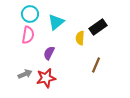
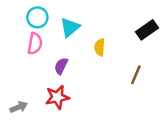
black rectangle: (98, 27) -> (147, 30), moved
brown line: (96, 65) -> (136, 75), moved
gray arrow: (25, 74) -> (19, 107), moved

